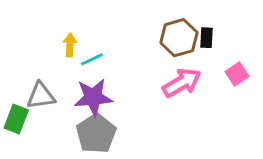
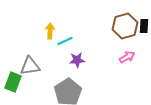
pink arrow: (182, 83) -> (127, 57), size x0.6
purple star: (93, 97) -> (77, 60), moved, size x0.6

